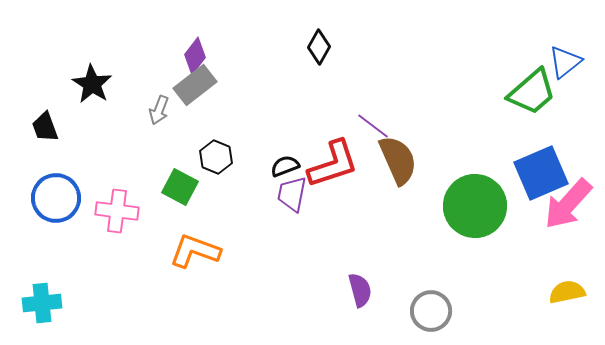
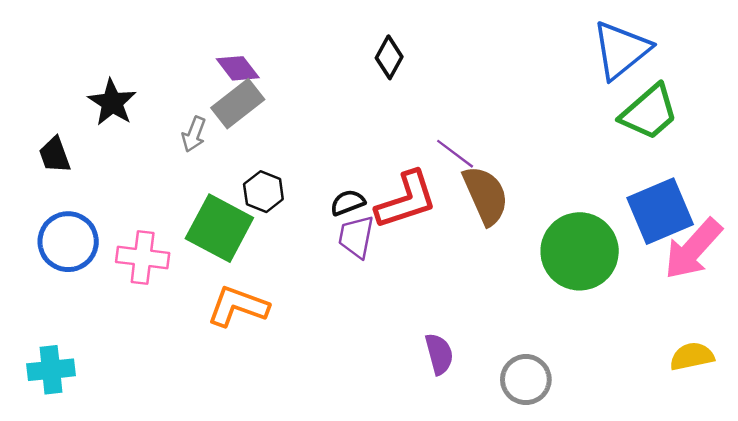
purple diamond: (195, 56) -> (238, 68), turned -75
blue triangle: (565, 62) -> (621, 50), moved, size x1.5
green square: (180, 187) -> (219, 228), size x1.5

